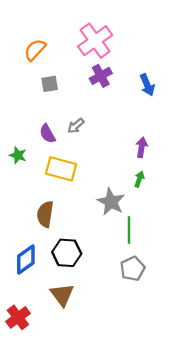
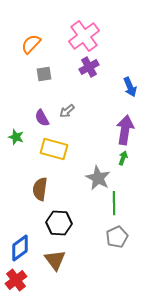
blue arrow: (147, 85) -> (130, 87), moved
purple arrow: (142, 147) -> (125, 130), size x1.6
blue diamond: (26, 260) -> (20, 248), moved

